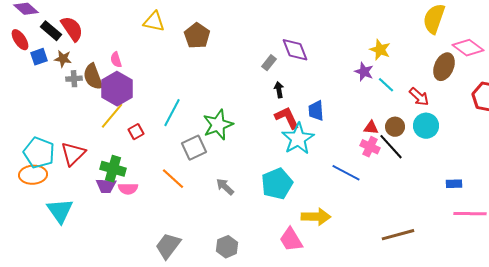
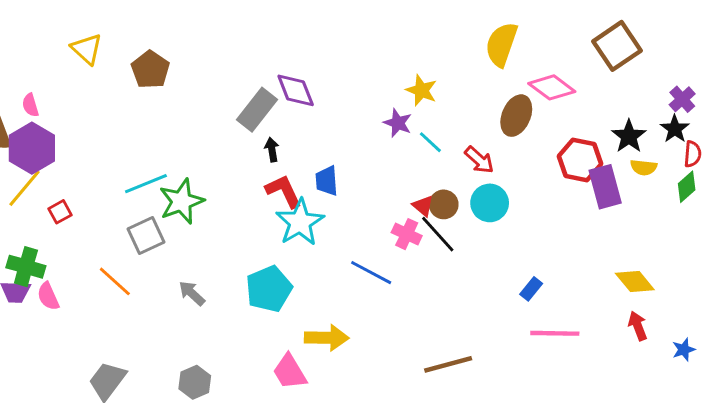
yellow triangle: (154, 22) -> (87, 49), turned 30
gray rectangle: (269, 63) -> (257, 110), size x1.8
cyan line: (172, 113) -> (146, 184), moved, turned 40
red triangle: (371, 128) -> (423, 206), moved, turned 35
blue rectangle: (454, 184) -> (531, 289), turned -49
pink semicircle: (128, 189) -> (48, 296), turned 66

